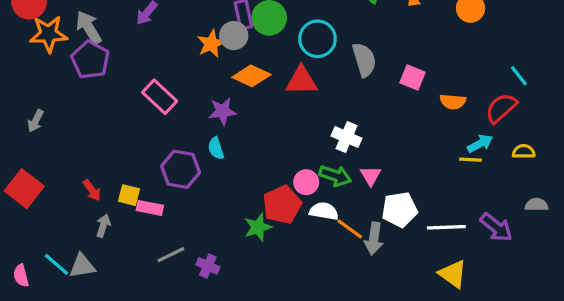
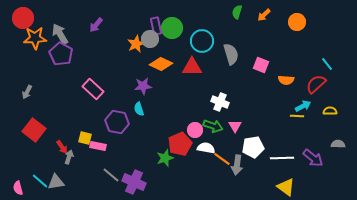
pink rectangle: (160, 97) -> (93, 89), moved
red square: (24, 189) -> (34, 130), moved
red arrow: (92, 190) -> (62, 147), moved
gray line: (171, 255) -> (111, 175), turned 66
purple cross: (208, 266) -> (134, 182), size x1.6

